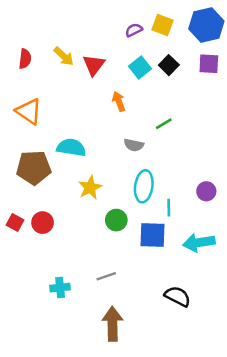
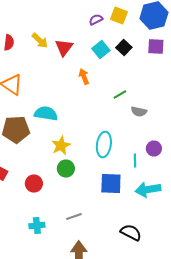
gray semicircle: (134, 145) -> (139, 112), moved
cyan line: (169, 208) -> (135, 160), moved
green circle: (116, 220) -> (66, 168), moved
red circle: (43, 223) -> (34, 184), moved

